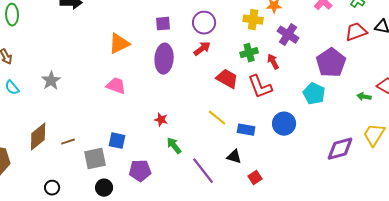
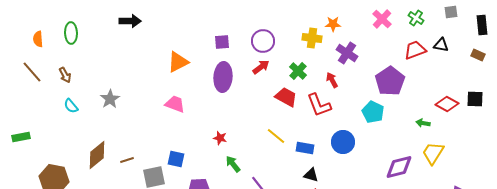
green cross: (249, 53) -> (298, 71), moved, turned -30
green arrow: (364, 97) -> (423, 123), moved
black triangle: (234, 157) -> (311, 175), moved

